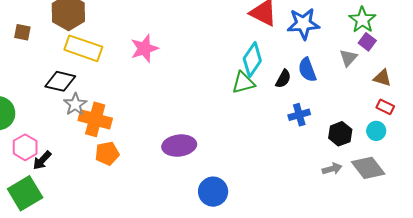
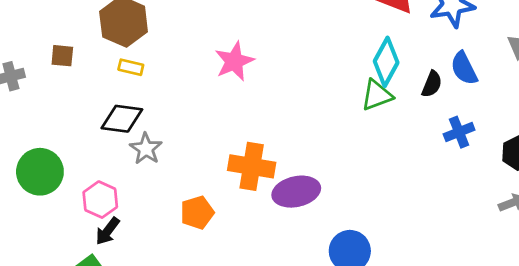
yellow rectangle: (83, 48) -> (131, 67), moved, size x0.5
orange cross: (95, 119) -> (252, 166), moved
pink hexagon: (25, 147) -> (100, 200), moved

